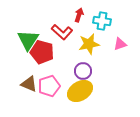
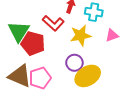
brown triangle: (29, 84) -> (20, 76), size x1.4
yellow ellipse: (80, 91) -> (88, 76), moved

